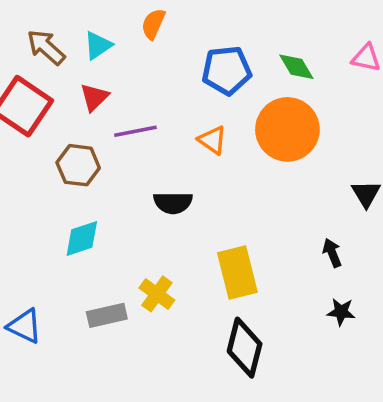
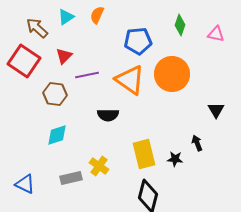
cyan triangle: (98, 45) -> (66, 17), moved
green diamond: (296, 67) -> (180, 25), moved, turned 50
orange triangle: (212, 140) -> (130, 80), size x1.8
black star: (341, 312) -> (175, 159), moved

